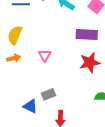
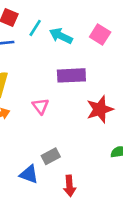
purple rectangle: (87, 35) -> (71, 75), moved

